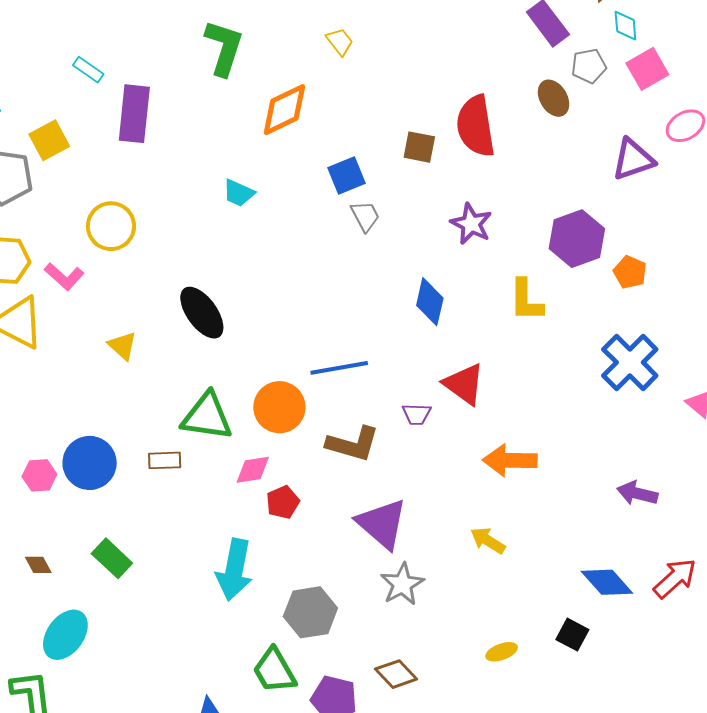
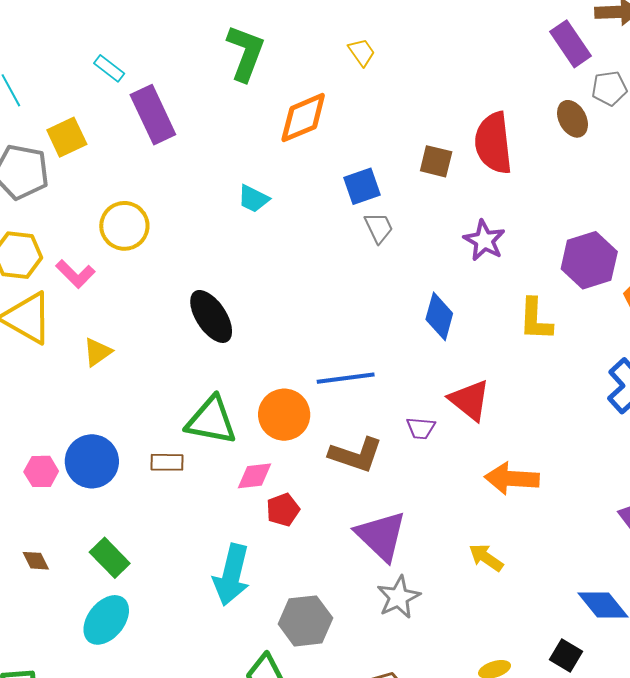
purple rectangle: (134, 114) -> (153, 115), turned -34
yellow triangle: (122, 346) -> (97, 352), moved, turned 40
cyan ellipse: (65, 635) -> (106, 620), moved

